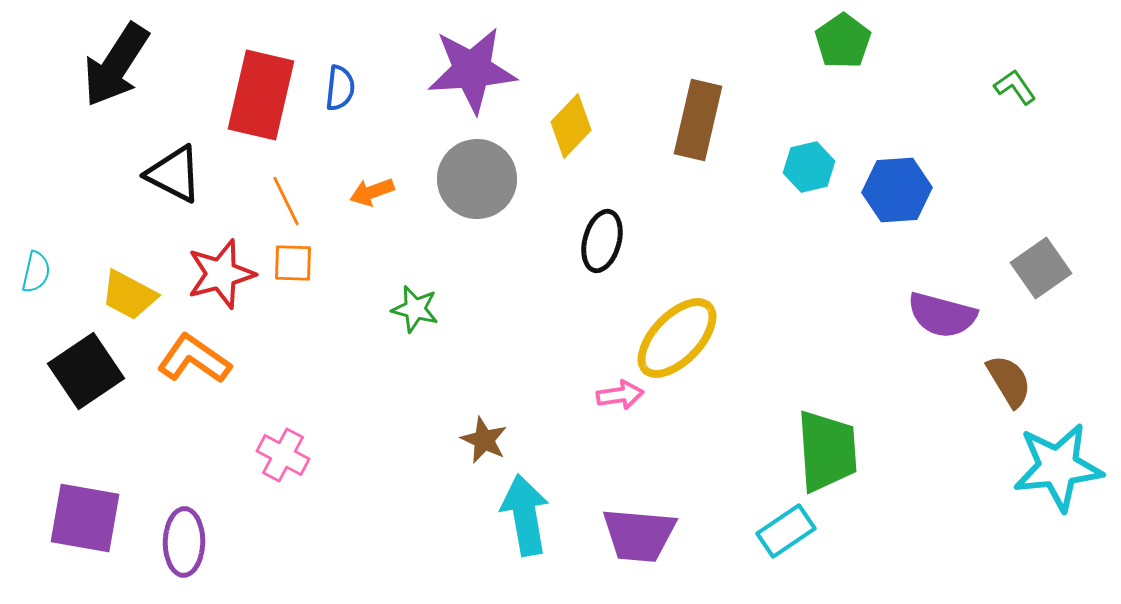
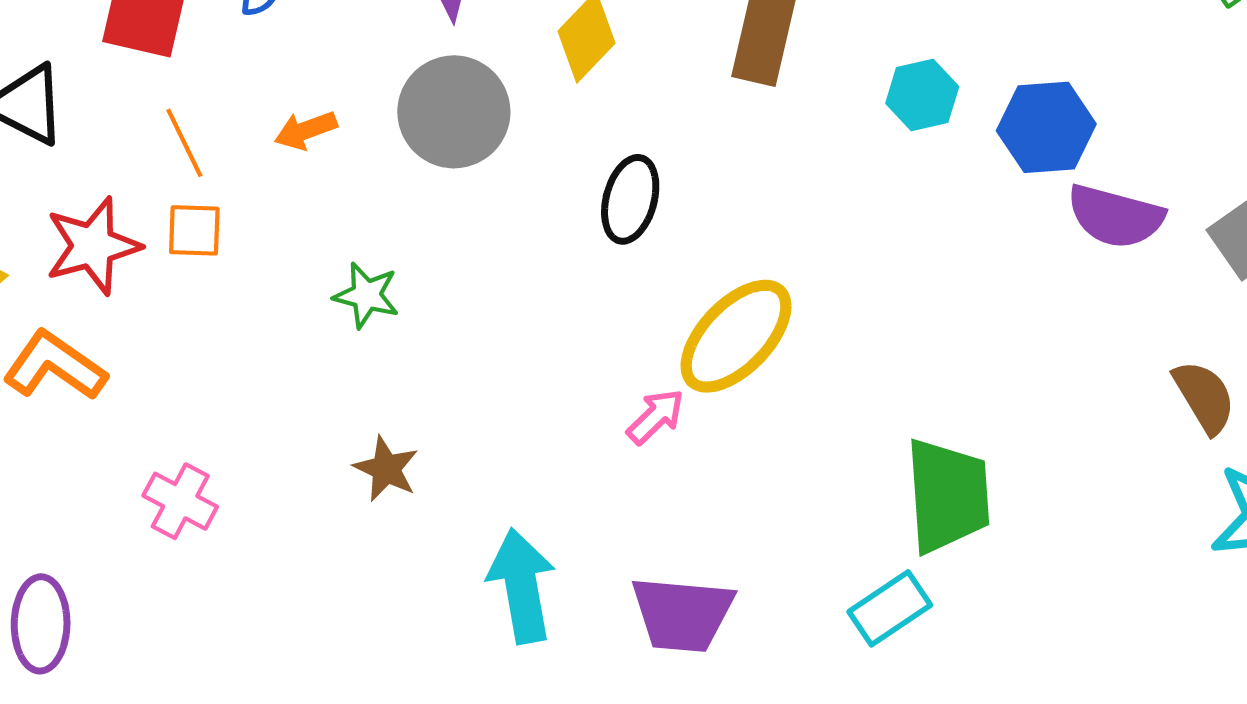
purple semicircle: (942, 315) -> (1115, 216), moved
pink arrow: (620, 395) -> (656, 417), turned -36
brown star: (484, 440) -> (386, 469), moved

